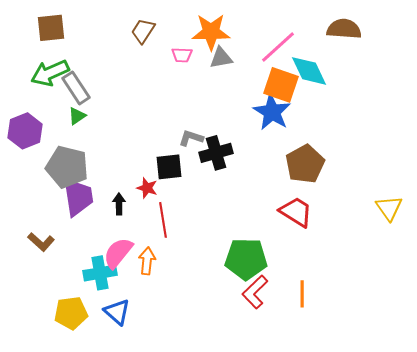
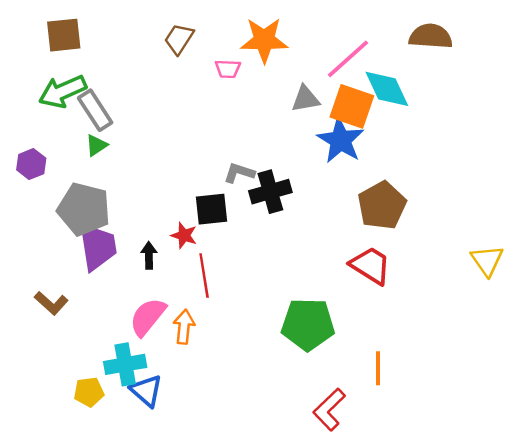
gray triangle: (221, 58) -> (305, 99), moved
purple hexagon: (25, 131) -> (31, 164), size x0.7
cyan cross: (100, 273) -> (125, 364), moved
red L-shape: (255, 292) -> (329, 409), moved
yellow pentagon: (71, 313) -> (89, 392), size x0.7

